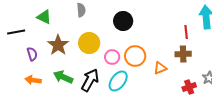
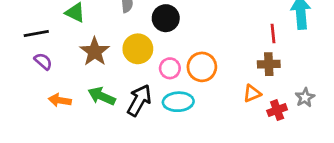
black circle: (123, 21) -> (166, 18), moved
purple semicircle: (32, 54) -> (43, 61), moved, turned -32
orange triangle: (160, 68) -> (252, 93), moved
cyan ellipse: (118, 81) -> (178, 102), turned 50

